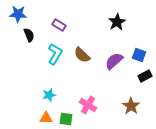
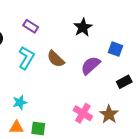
black star: (117, 22) -> (83, 27), moved
blue square: (139, 55) -> (116, 49), moved
pink cross: (88, 105) -> (83, 113), moved

